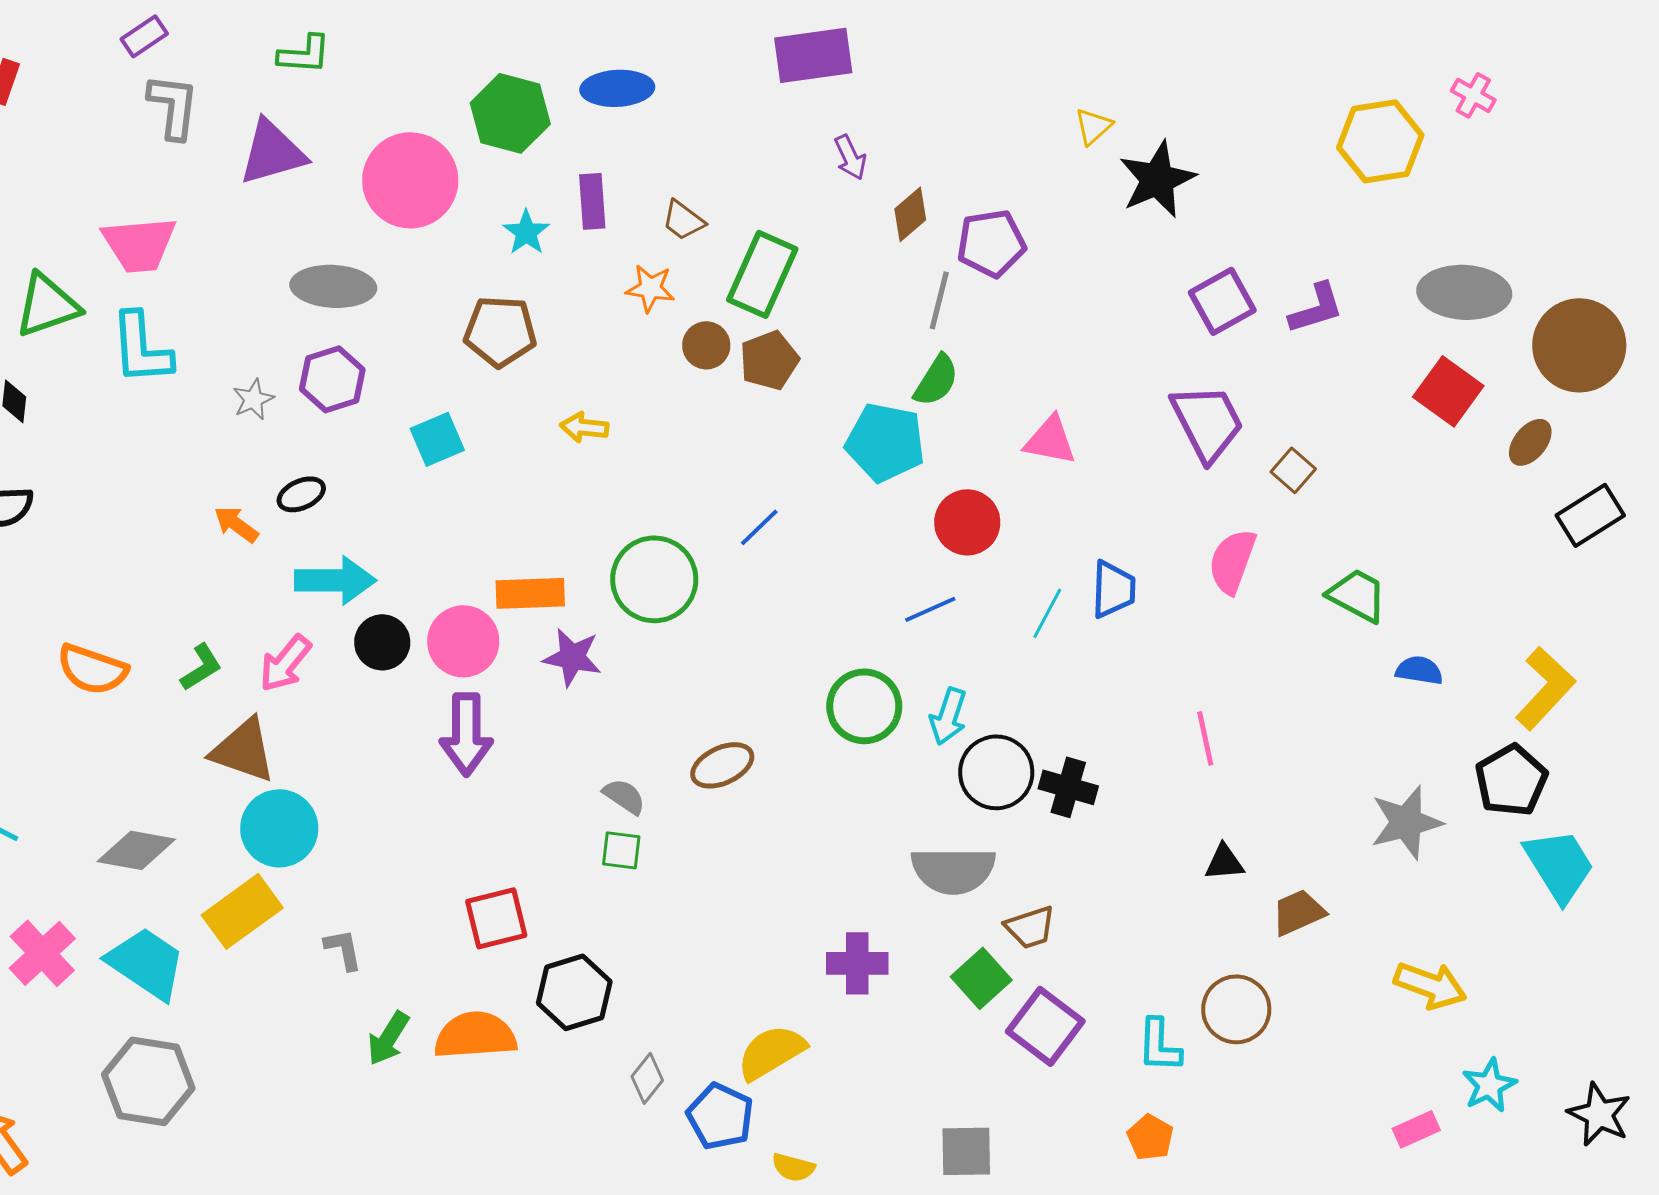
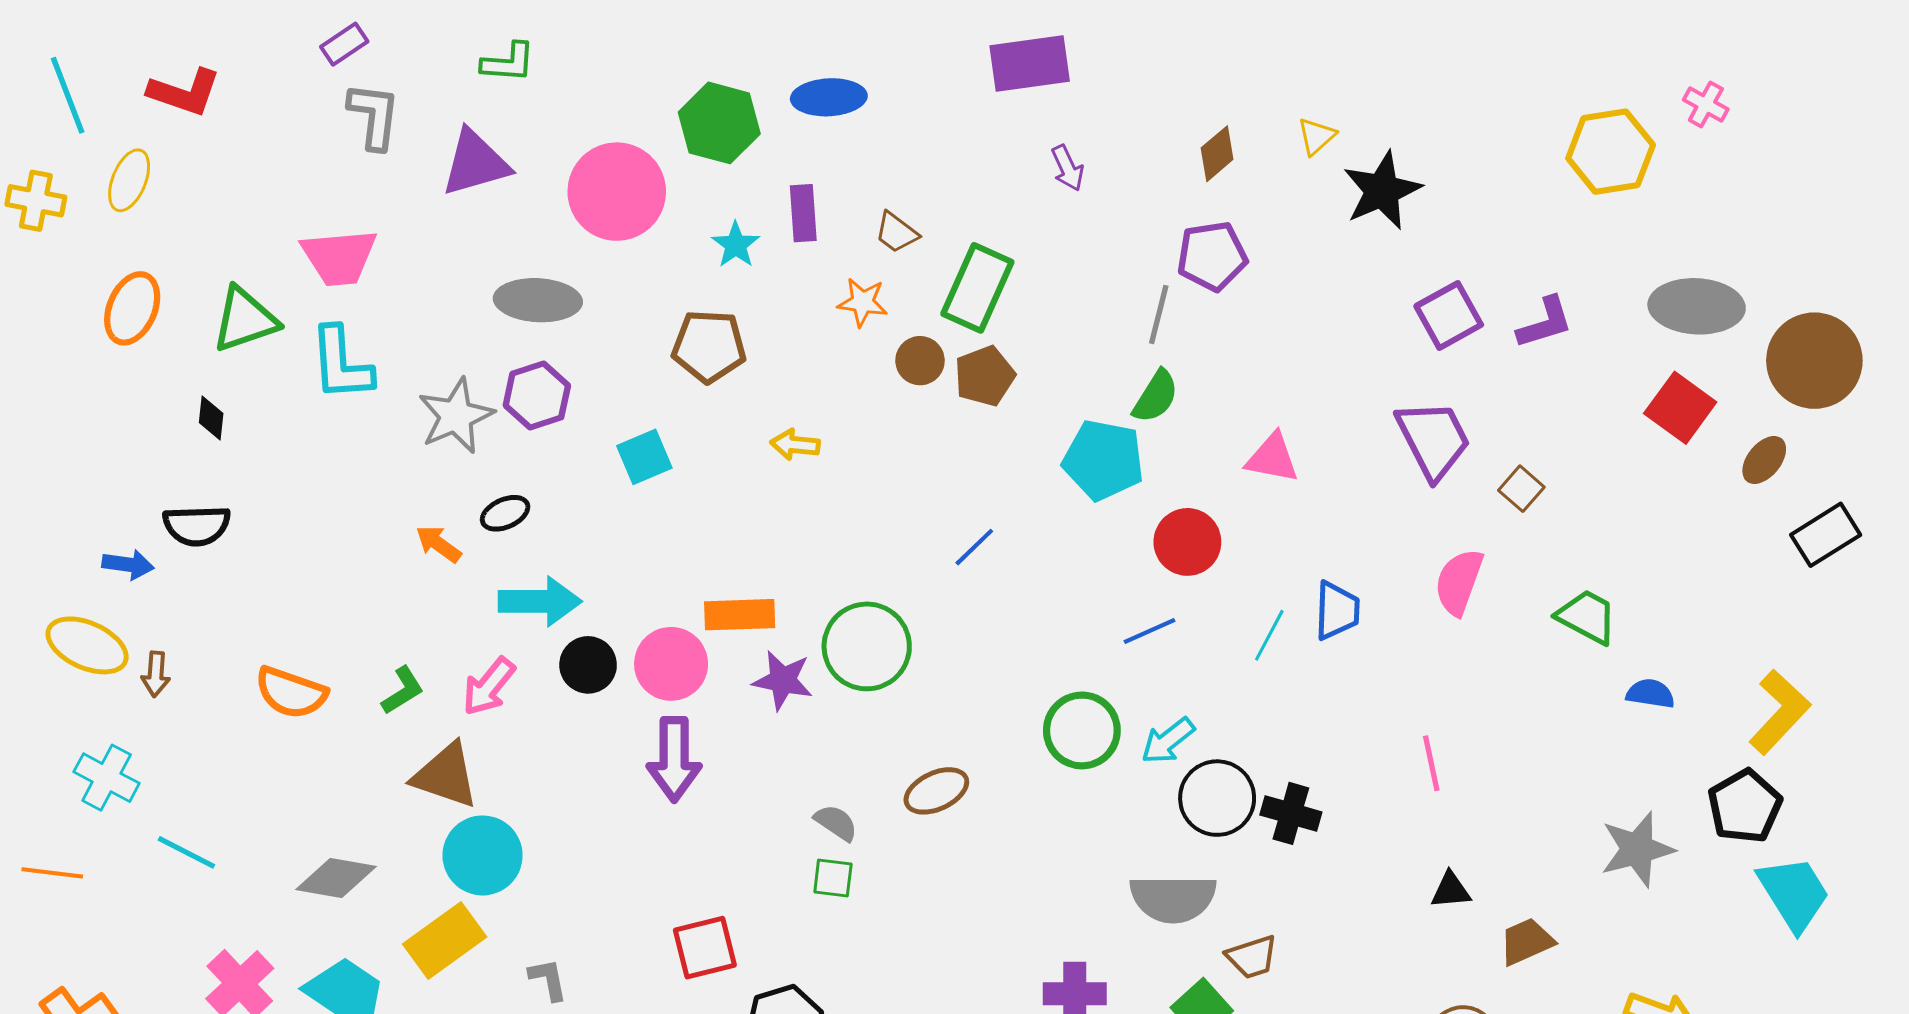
brown diamond: (910, 214) -> (1217, 154), moved
gray star: (253, 399) -> (456, 416), size x1.8
green circle: (654, 579) -> (867, 646), moved
cyan arrow: (948, 716) -> (1168, 741), turned 34

